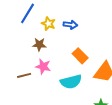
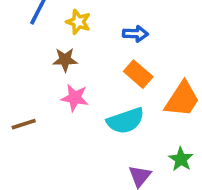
blue arrow: (70, 25) -> (135, 34), moved
brown line: (24, 75) -> (24, 124), moved

